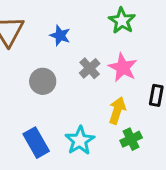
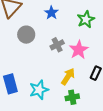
blue star: (60, 35) -> (51, 13), moved
gray circle: (43, 81) -> (26, 35), moved

